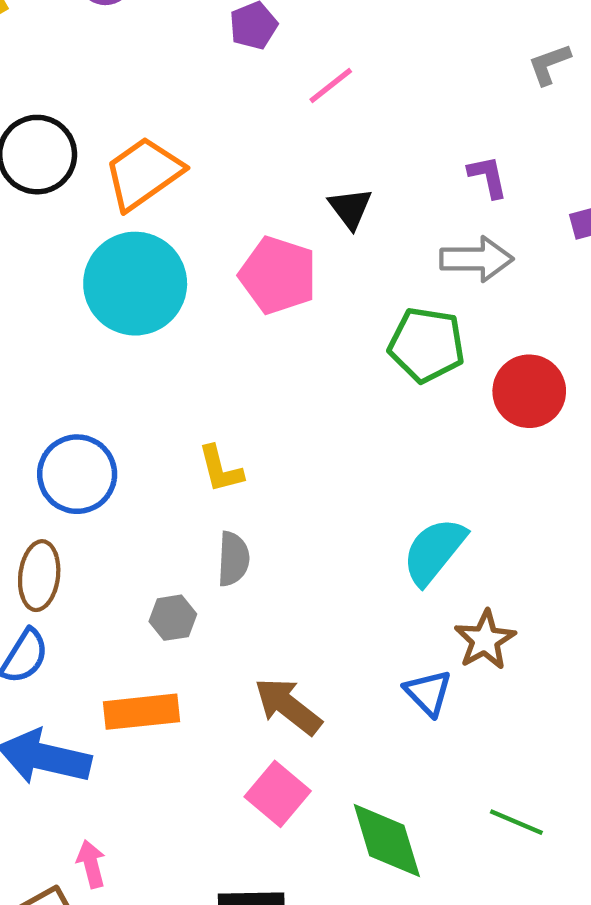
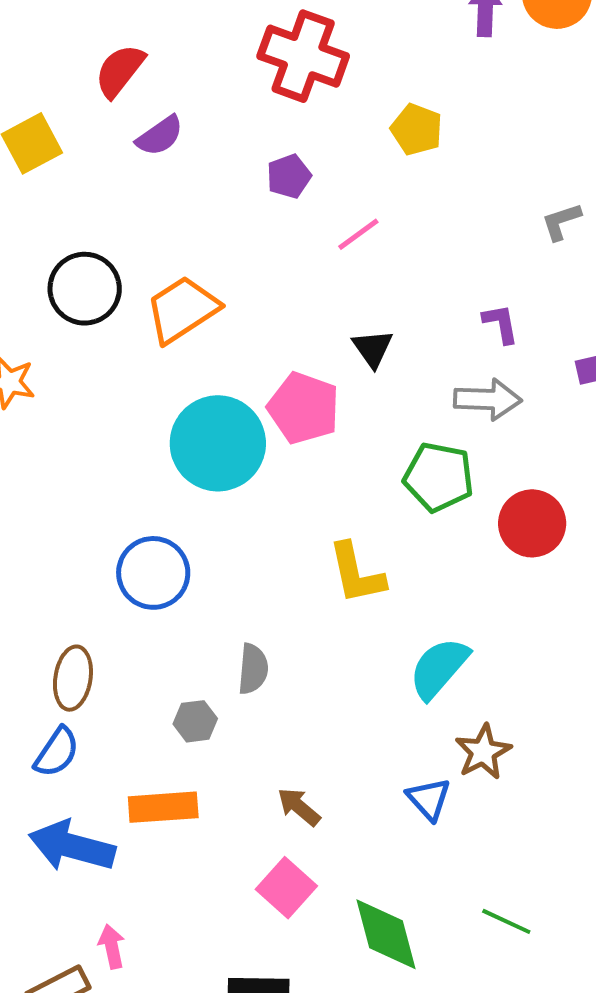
cyan circle: (135, 284) -> (218, 443), moved
yellow L-shape: (220, 469) -> (356, 573), moved, size x1.4
blue circle: (77, 474) -> (153, 573), moved
brown arrow: (288, 706) -> (299, 807), size x0.7

